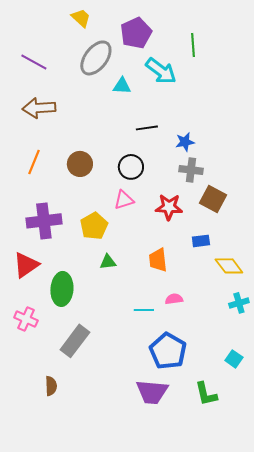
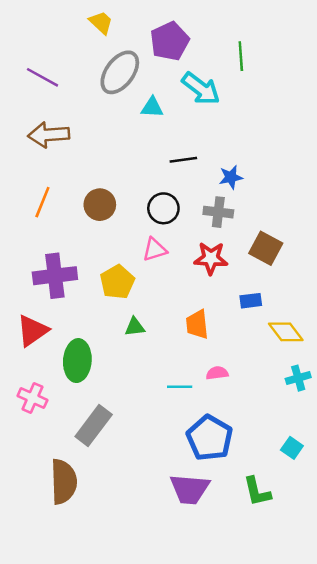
gray cross: (191, 170) -> (218, 212), moved
brown semicircle: (51, 386) -> (64, 482), size x1.8

